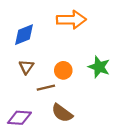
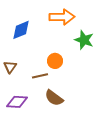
brown triangle: (26, 67) -> (10, 67), moved
green star: (99, 67) -> (84, 40), moved

